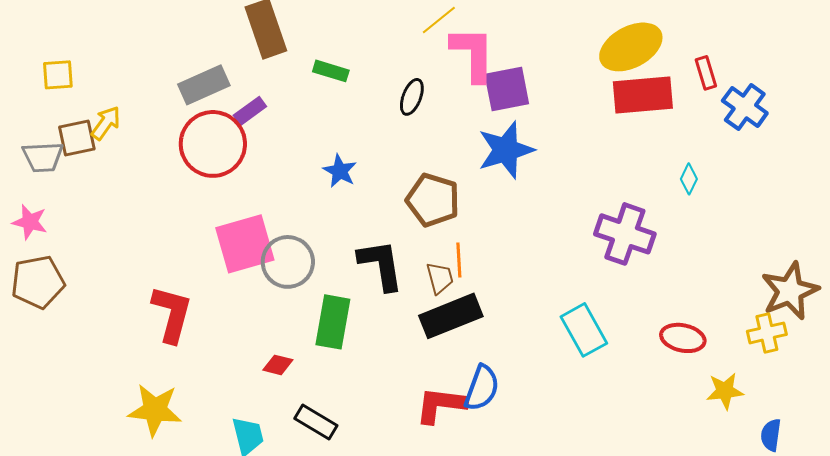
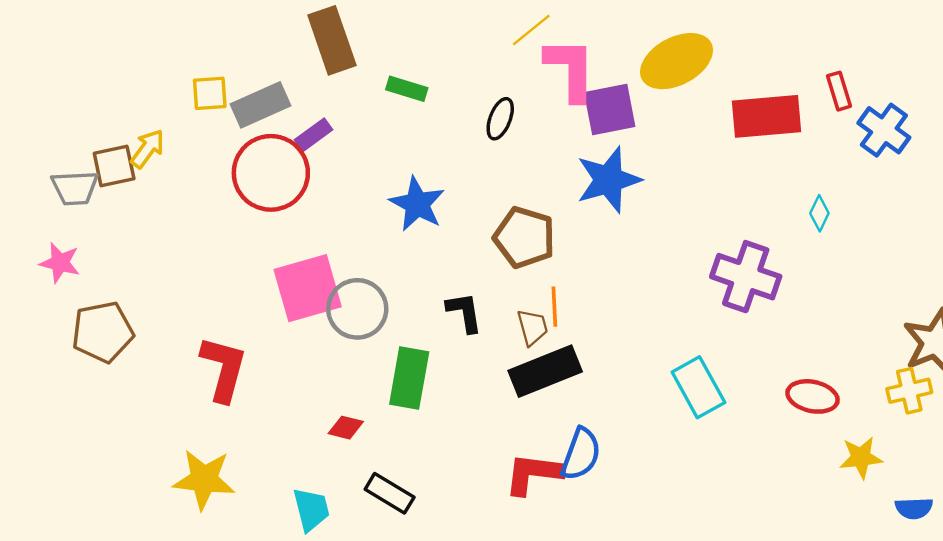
yellow ellipse: (631, 47) -> (677, 61), moved
yellow square: (58, 75) -> (210, 93), moved
blue star: (340, 171) -> (417, 204), size x1.4
black L-shape: (381, 265) -> (464, 312), size x0.7
brown pentagon: (38, 282) -> (103, 332), moved
blue semicircle: (771, 435) -> (914, 508), turned -100

